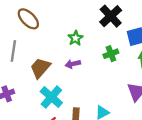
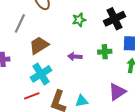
green star: (75, 38) -> (79, 20), moved
purple arrow: (73, 64) -> (75, 57), moved

